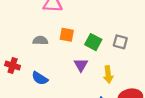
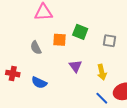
gray semicircle: (40, 40) -> (36, 48), turned -112
green square: (93, 42) -> (80, 32), moved

